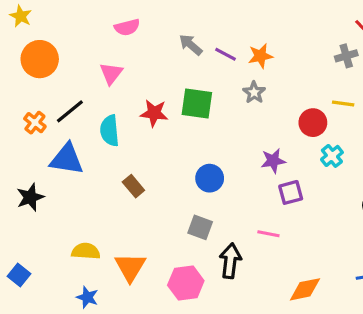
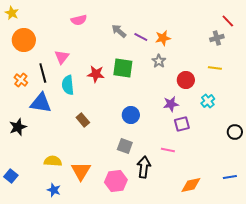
pink triangle: (111, 73) -> (62, 57), moved
black line: (70, 111) -> (43, 73), turned -66
red circle: (313, 123) -> (186, 80), moved

